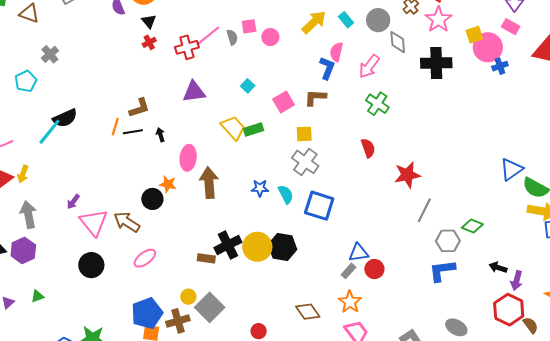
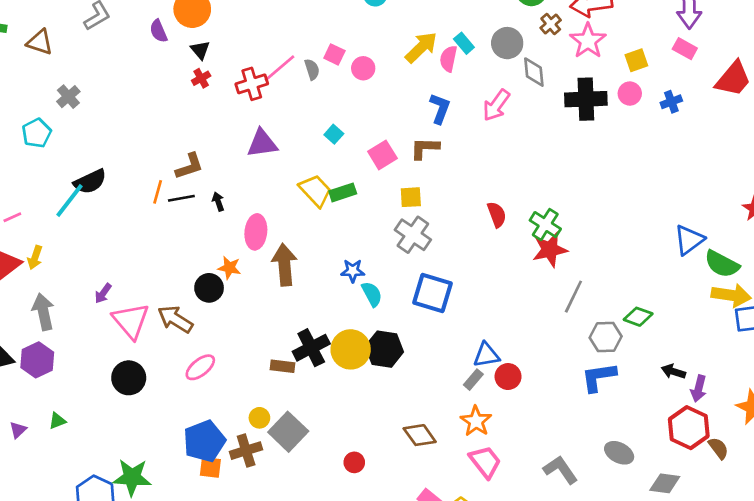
pink square: (249, 26) -> (334, 54), turned 35
pink circle: (488, 47) -> (630, 94), moved, size x0.6
pink semicircle: (336, 52) -> (448, 59), moved
green cross: (377, 104) -> (545, 225), moved
cyan semicircle: (286, 194) -> (372, 294), moved

